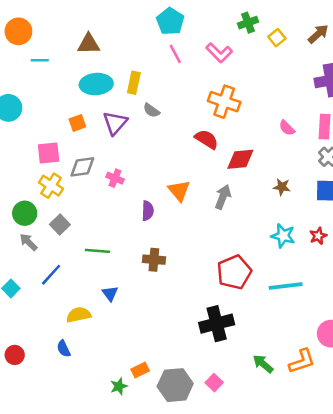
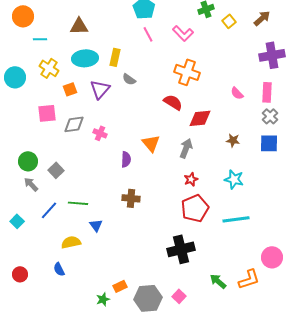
yellow cross: (51, 186) -> (49, 68), moved
red star: (318, 236) -> (191, 179), moved
green line: (97, 251) -> (78, 203), moved

